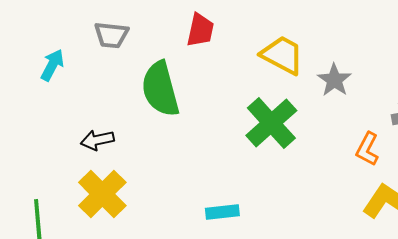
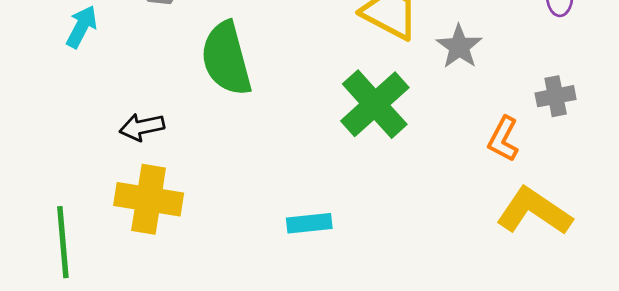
yellow cross: (102, 194) -> (149, 199), turned -36

